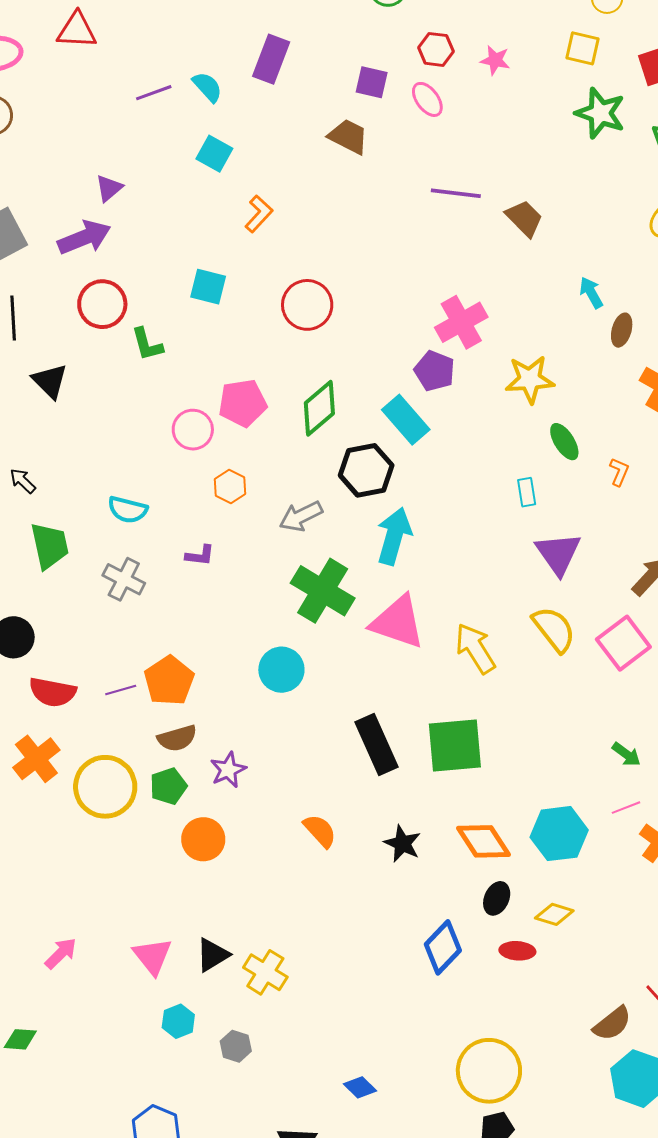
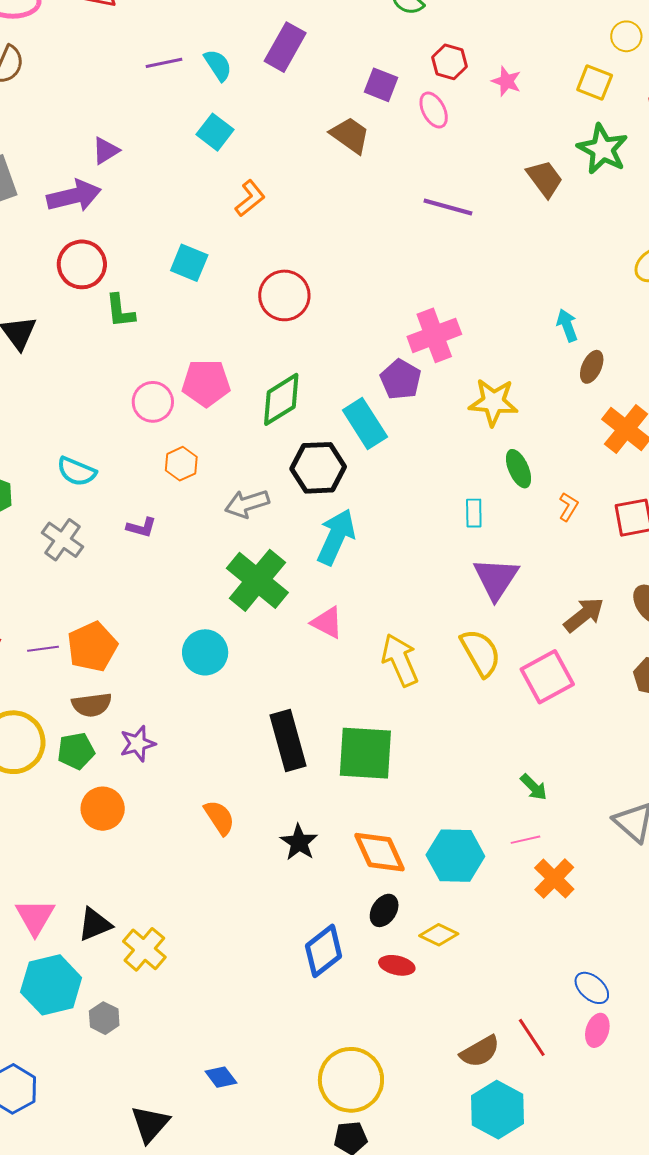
brown trapezoid: (524, 218) -> (545, 179), moved
pink triangle: (398, 622) -> (327, 623), size x0.6
cyan hexagon: (178, 1021) -> (51, 985), size x1.8

